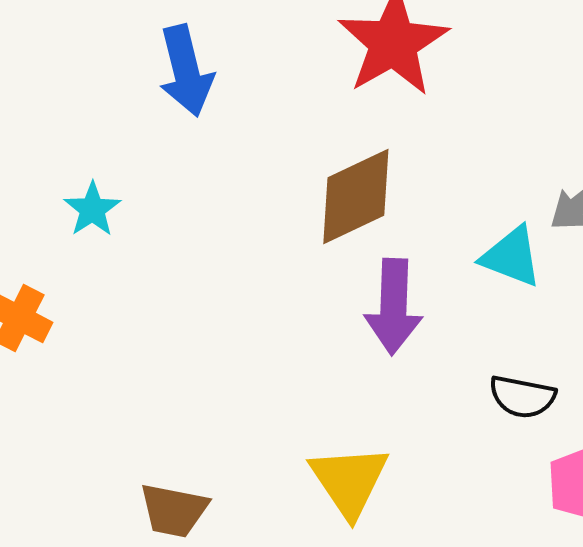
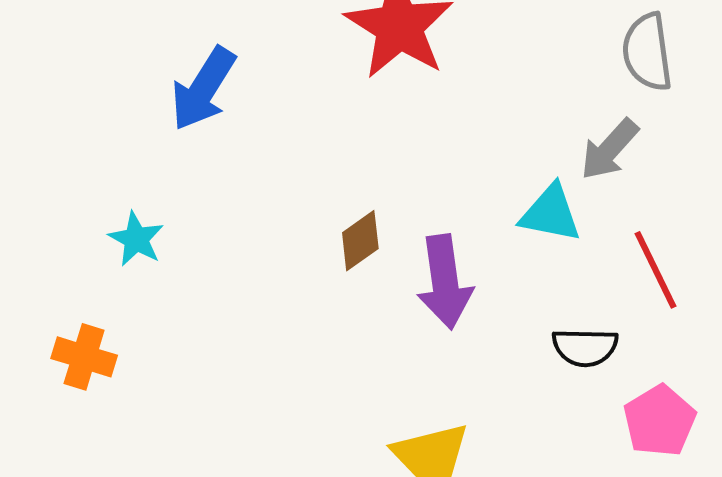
blue arrow: (186, 71) -> (203, 89), turned 56
brown diamond: (356, 197) -> (360, 241), moved, size x0.6

